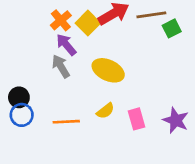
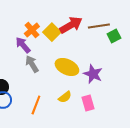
purple arrow: (66, 45) -> (23, 45), moved
purple star: (176, 120) -> (93, 74), moved
orange line: (66, 122) -> (36, 105), turned -66

